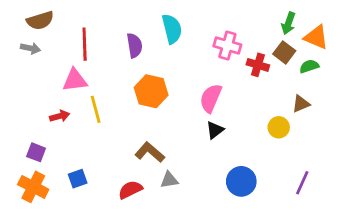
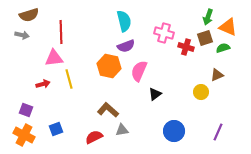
purple semicircle: (134, 45) -> (126, 46), moved, turned 78
brown square: (284, 52) -> (205, 38), turned 35
pink semicircle: (211, 98) -> (139, 71), moved

